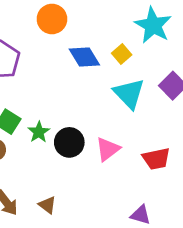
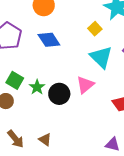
blue diamond: (84, 57) -> (49, 40), moved
pink triangle: (108, 149) -> (85, 85), moved

